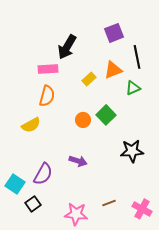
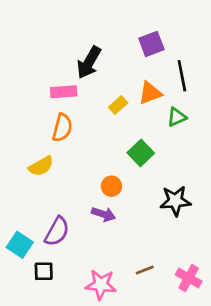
orange circle: (83, 120) -> (111, 186), moved
black square: (33, 204) -> (44, 271), turned 35

